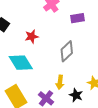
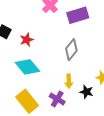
purple rectangle: (77, 18) -> (78, 15), size x1.5
red star: (32, 36) -> (27, 40), moved

